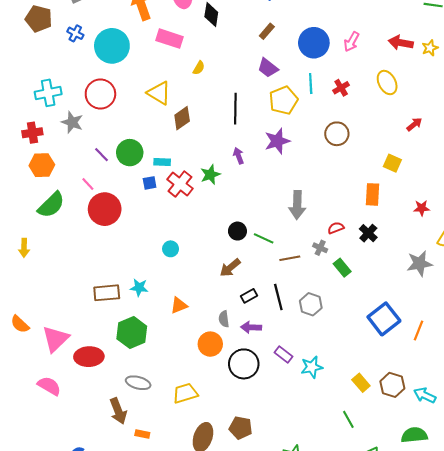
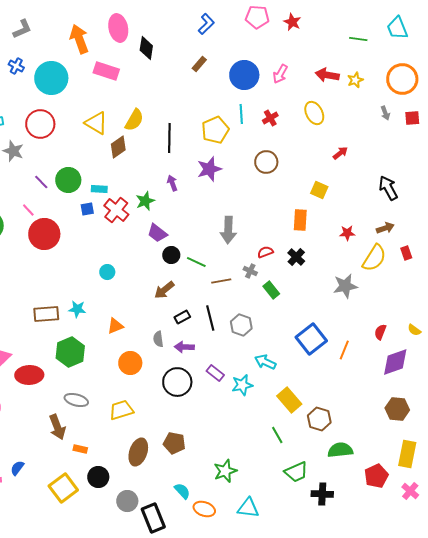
yellow semicircle: (199, 68) -> (134, 120), moved, size x1.6
purple trapezoid: (268, 68) -> (157, 233), moved
orange circle: (210, 344) -> (130, 363), moved
yellow rectangle: (361, 383) -> (289, 400), size x1.4
brown hexagon: (392, 385) -> (319, 419), moved
cyan arrow: (425, 395) -> (265, 362), moved

